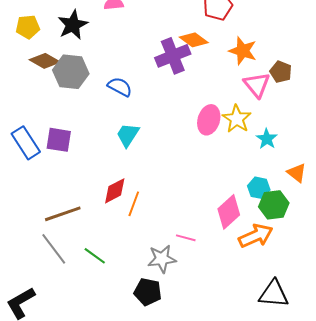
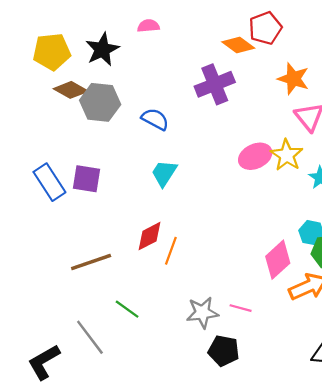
yellow pentagon: (28, 27) -> (52, 52), size x1.4
orange diamond: (194, 40) -> (238, 45), moved
pink ellipse: (209, 120) -> (255, 156), turned 48
pink line: (186, 238) -> (241, 308), moved
gray line: (54, 249) -> (90, 337), moved
black pentagon: (148, 292) -> (224, 351), moved

